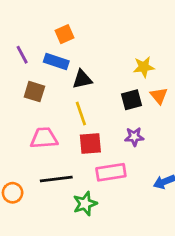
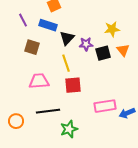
black triangle: (82, 79) -> (67, 38), turned -35
purple star: (134, 137) -> (86, 44), moved
pink rectangle: (111, 172) -> (105, 106), moved

